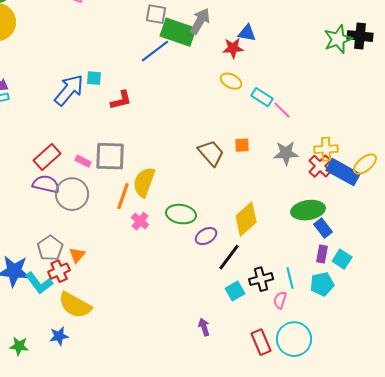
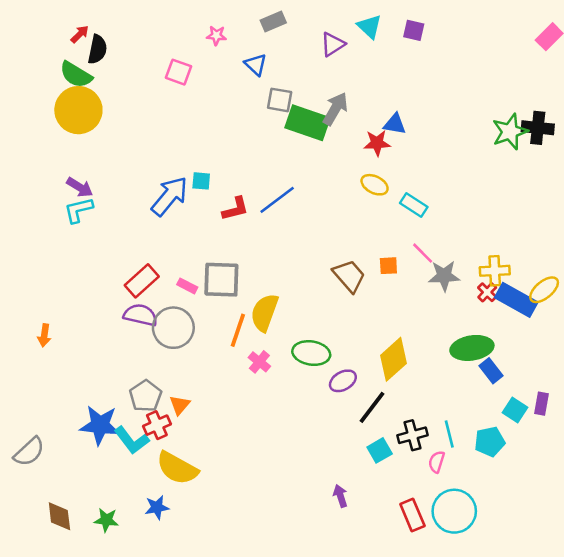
blue line: (155, 51) -> (277, 200), moved
pink line: (282, 110) -> (423, 253), moved
red cross: (320, 166) -> (487, 292), size x0.7
purple rectangle: (322, 254) -> (542, 404), moved

